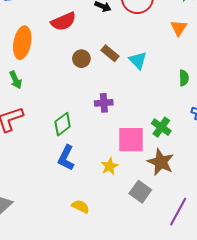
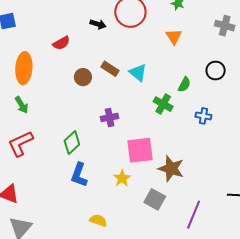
red semicircle: (63, 21) -> (61, 43), size x0.7
green semicircle: (184, 78) -> (184, 84), turned 35
green cross: (161, 127) -> (163, 104), moved

